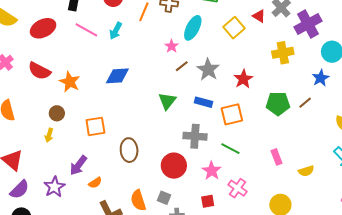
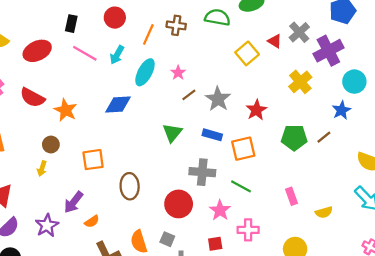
cyan ellipse: (193, 28) -> (145, 72), moved
yellow cross: (283, 53) -> (300, 82), turned -30
pink cross: (237, 188) -> (248, 230), turned -36

